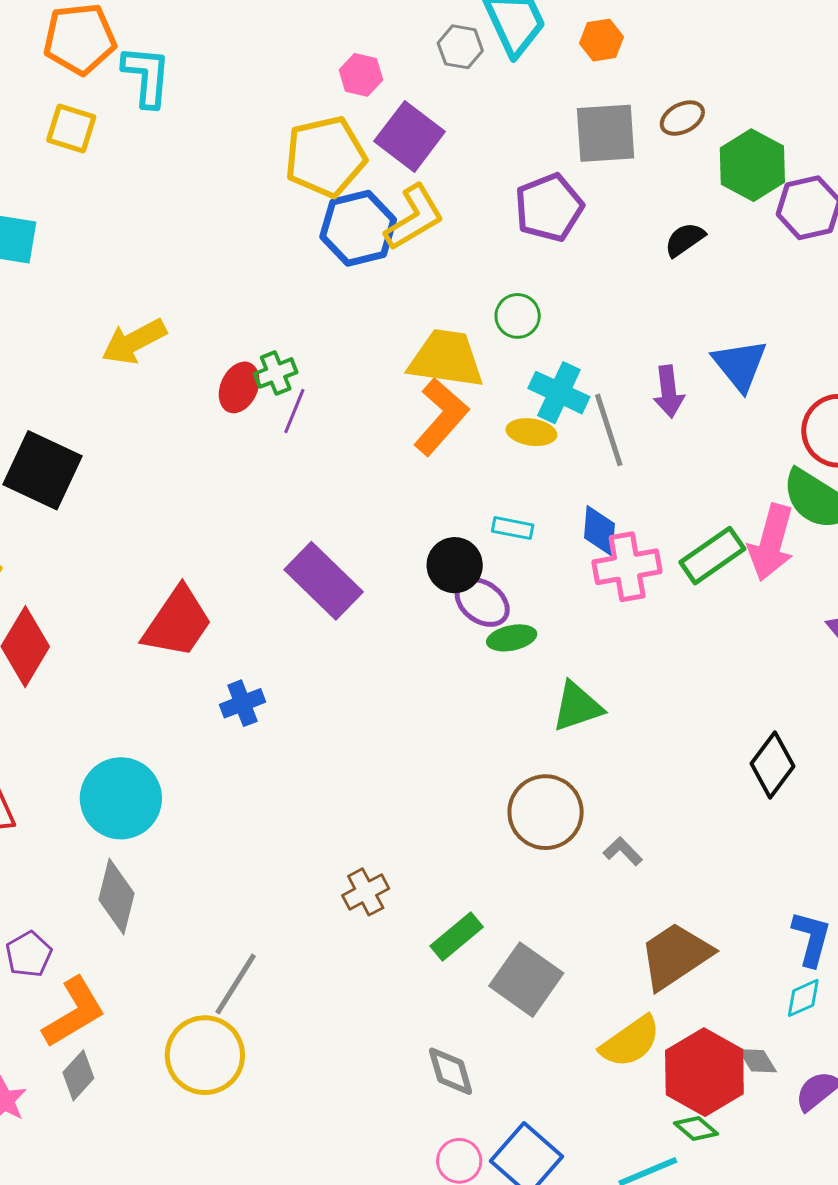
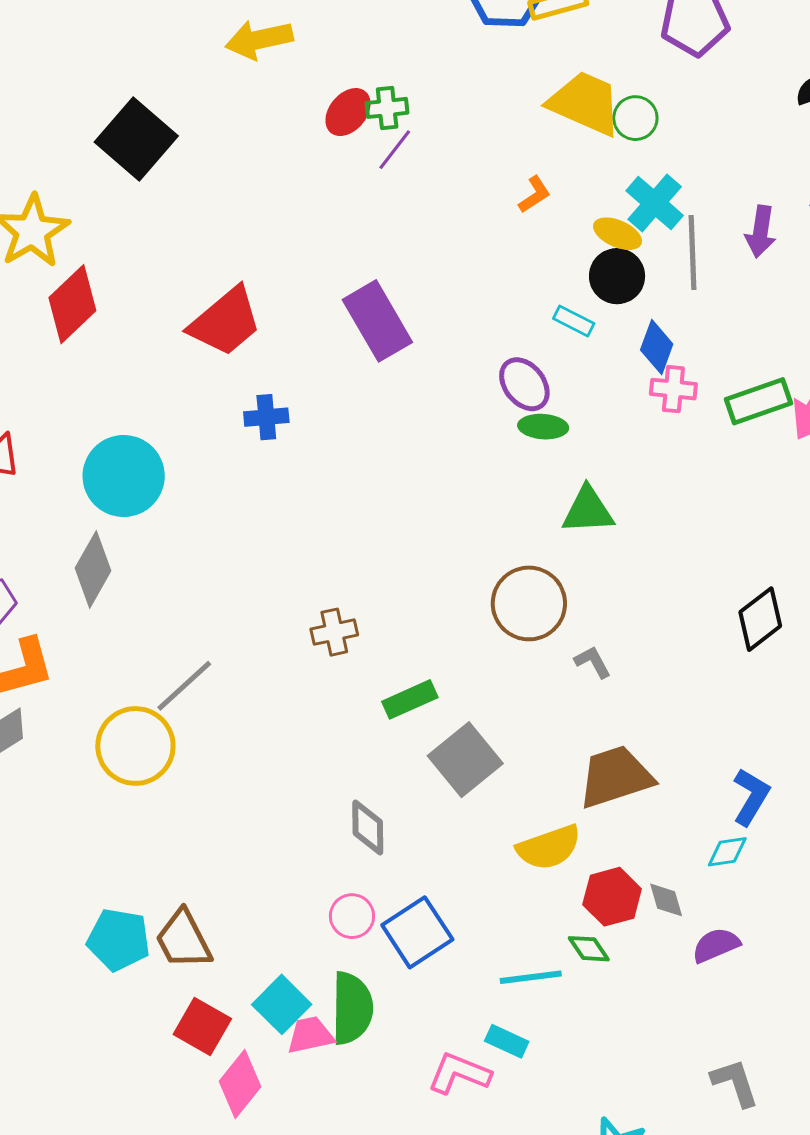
yellow trapezoid: (446, 359) -> (585, 103), moved
orange L-shape: (441, 417) -> (535, 195), size x0.5
black circle: (455, 565) -> (617, 276), moved
pink cross: (627, 567) -> (673, 389), size x0.7
red hexagon: (704, 1072) -> (612, 897), size x0.7

